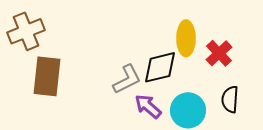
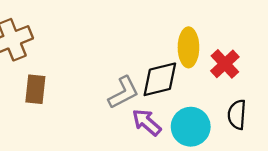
brown rectangle: (47, 76) -> (35, 89), size x0.7

